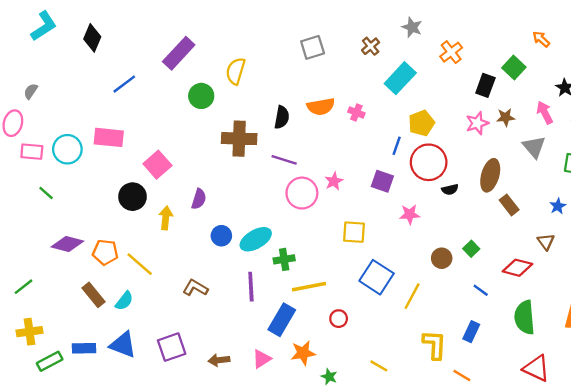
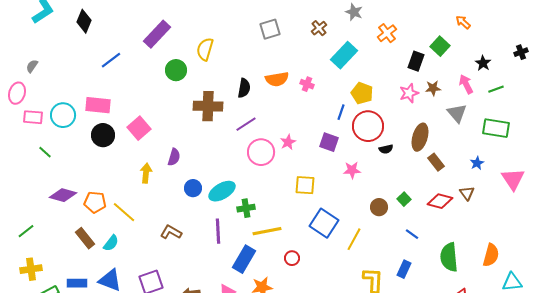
yellow pentagon: (422, 123) -> (362, 93), turned -30
purple line: (284, 160) -> (246, 124), turned -50
black circle: (133, 197) -> (103, 135), moved
red diamond: (517, 268) -> (440, 201), moved

